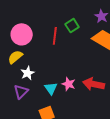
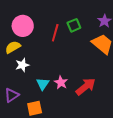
red arrow: (94, 84) -> (86, 87), turned 120
purple triangle: (21, 92) -> (12, 95), moved

